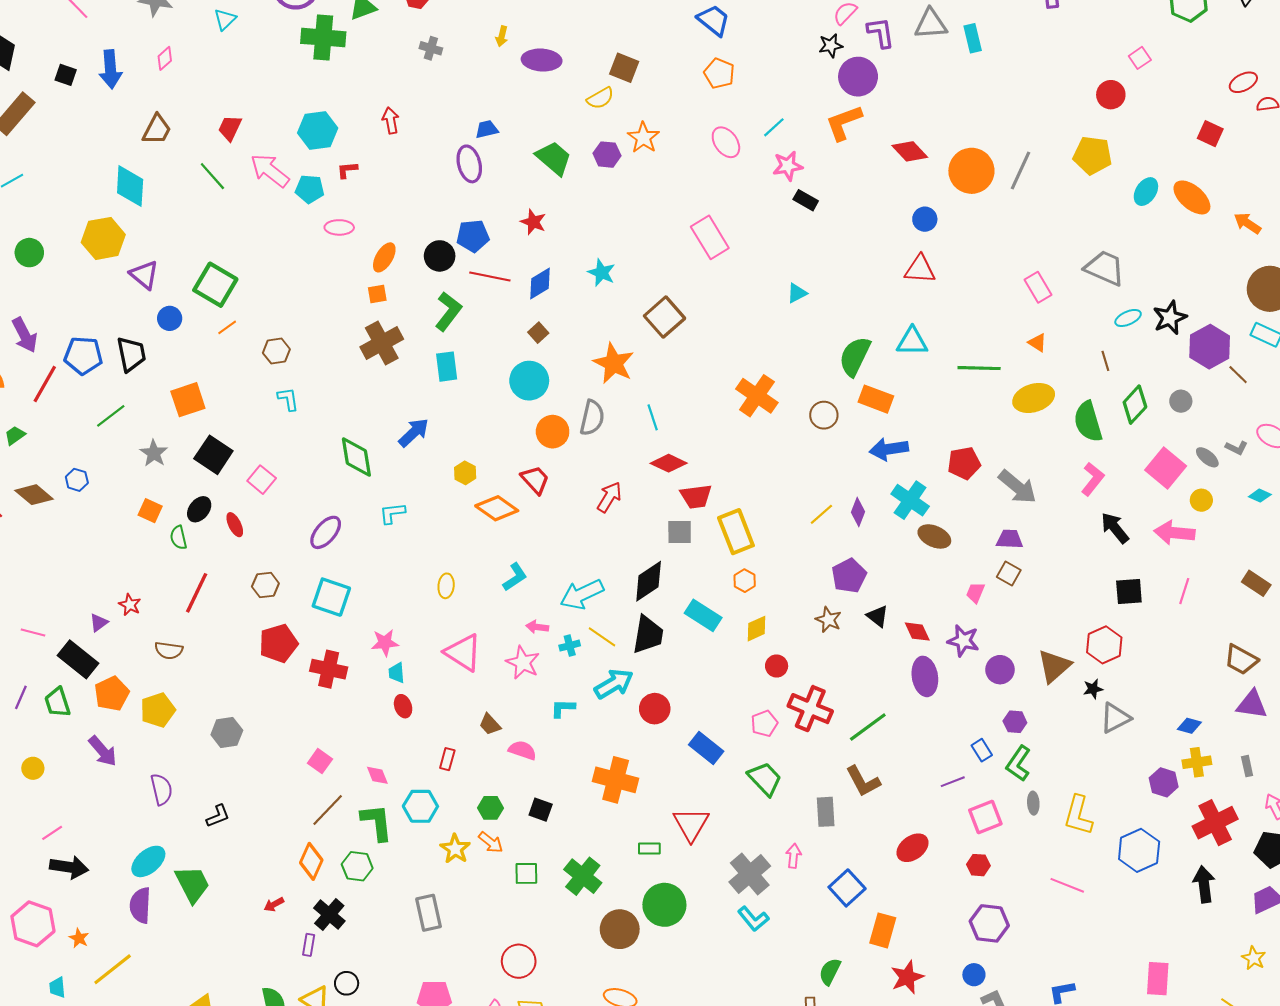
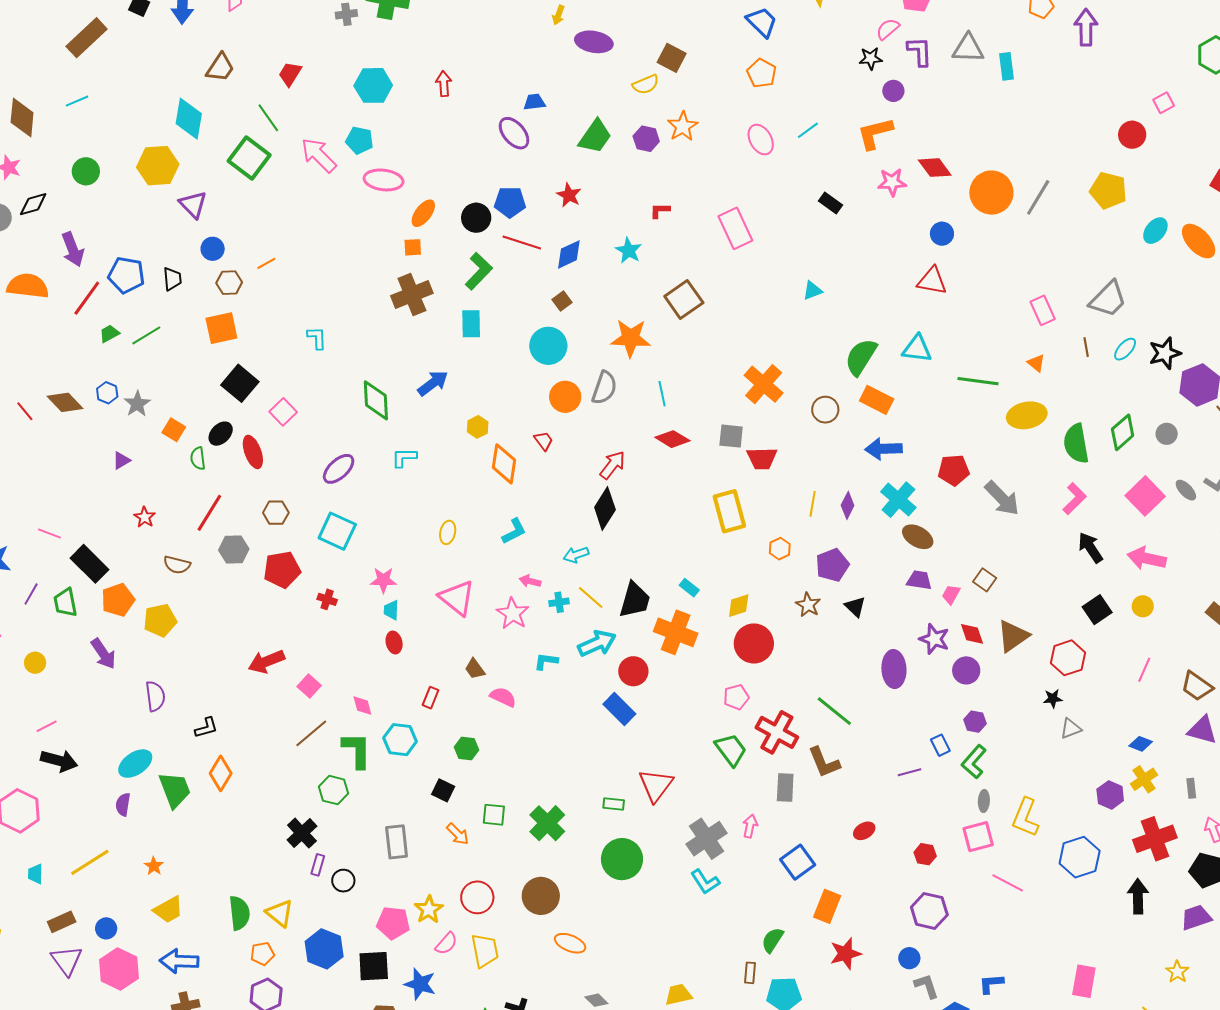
gray cross: (431, 48) -> (346, 14), moved, turned -30
purple circle: (858, 77) -> (893, 91), size x0.6
green trapezoid: (554, 158) -> (595, 136), turned 78
purple ellipse: (469, 164) -> (514, 133), turned -32
pink star: (788, 166) -> (892, 182), moved
pink arrow: (270, 170) -> (319, 155), moved
red L-shape: (347, 170) -> (660, 211), moved
pink ellipse: (339, 227) -> (384, 180), size x1.4
gray trapezoid: (1105, 268) -> (1108, 299), turned 105
green square: (215, 285) -> (249, 158), moved
cyan ellipse: (1128, 318) -> (1125, 349), turned -30
brown hexagon: (276, 351) -> (229, 283), moved
black trapezoid: (131, 354) -> (172, 279), size x0.7
brown line: (1105, 361) -> (1086, 347), moved
orange star: (614, 363) -> (631, 338), turned -30
green trapezoid: (15, 435) -> (109, 334), moved
gray star: (154, 453) -> (137, 404), moved
red trapezoid: (535, 480) -> (544, 441), size x0.7
red trapezoid: (696, 496) -> (762, 458), moved
yellow circle: (1201, 500) -> (1143, 606), moved
orange diamond: (497, 508) -> (504, 464), turned 57
yellow line: (821, 514) -> (813, 504), turned -45
red ellipse: (235, 525) -> (253, 452), size x1.4
gray square: (680, 532) -> (731, 436), moved
purple trapezoid: (1010, 539) -> (919, 580), moved
black diamond: (649, 581) -> (605, 508), moved, turned -30
orange hexagon: (745, 581) -> (780, 549), moved
pink line: (1184, 591) -> (1144, 670), moved
black square: (1129, 592) -> (1097, 610), turned -36
cyan arrow: (582, 594) -> (576, 555), size x0.6
cyan rectangle: (703, 615) -> (689, 588), size x0.6
purple triangle: (99, 623) -> (121, 461), moved
red diamond: (917, 632) -> (972, 634), moved
red circle: (777, 666) -> (754, 643), size x1.8
brown triangle: (1054, 666) -> (1013, 636), moved
red cross: (329, 669) -> (327, 599), size x0.6
red cross: (810, 709) -> (777, 732), moved
gray triangle: (1115, 718) -> (1071, 729), size x0.7
green line: (868, 727) -> (834, 711), turned 69
gray hexagon: (227, 732) -> (234, 550), moved
blue rectangle: (706, 748) -> (619, 709), moved
yellow cross: (1197, 762) -> (1144, 779), turned -32
orange cross: (616, 780) -> (676, 632), moved
black square: (541, 810) -> (443, 790), moved
pink square: (985, 817) -> (978, 837), moved
orange arrow: (491, 842) -> (458, 834), moved
red ellipse: (912, 848) -> (864, 831), size x0.7
yellow star: (455, 849) -> (429, 909), moved
orange diamond: (311, 861) -> (221, 773), moved
red arrow: (274, 904) -> (266, 661), moved, size x1.8
purple semicircle: (140, 905) -> (123, 804), size x0.7
brown circle: (620, 929) -> (541, 896), moved
orange star: (79, 938) -> (154, 866), moved
purple rectangle: (309, 945) -> (318, 865), moved
black circle: (347, 983) -> (343, 881), moved

